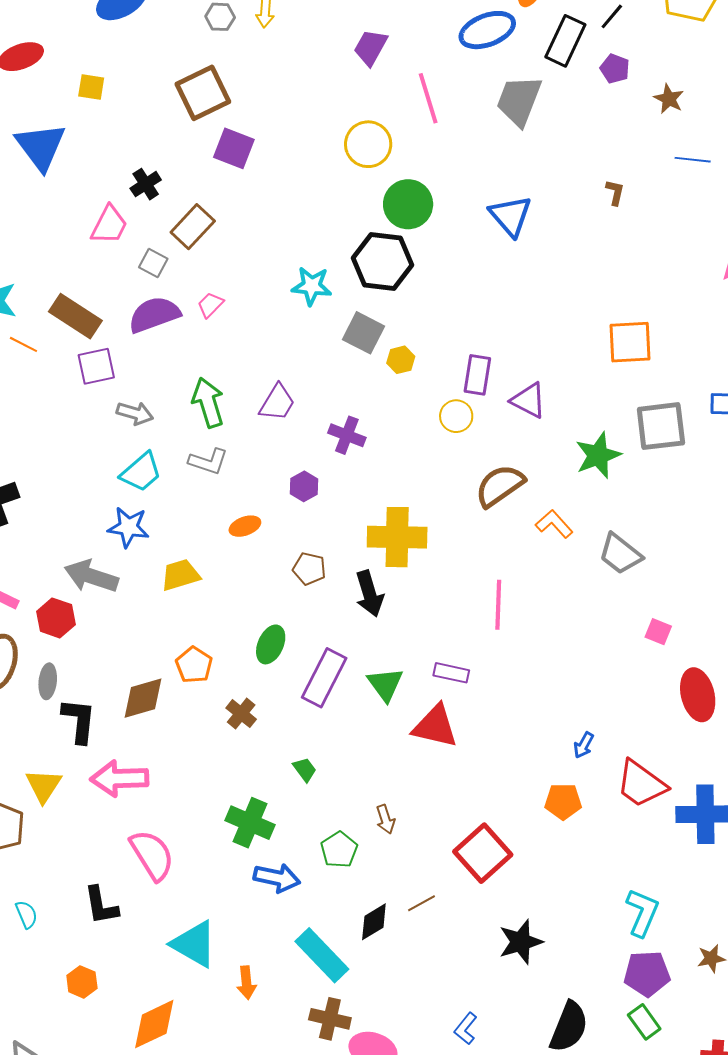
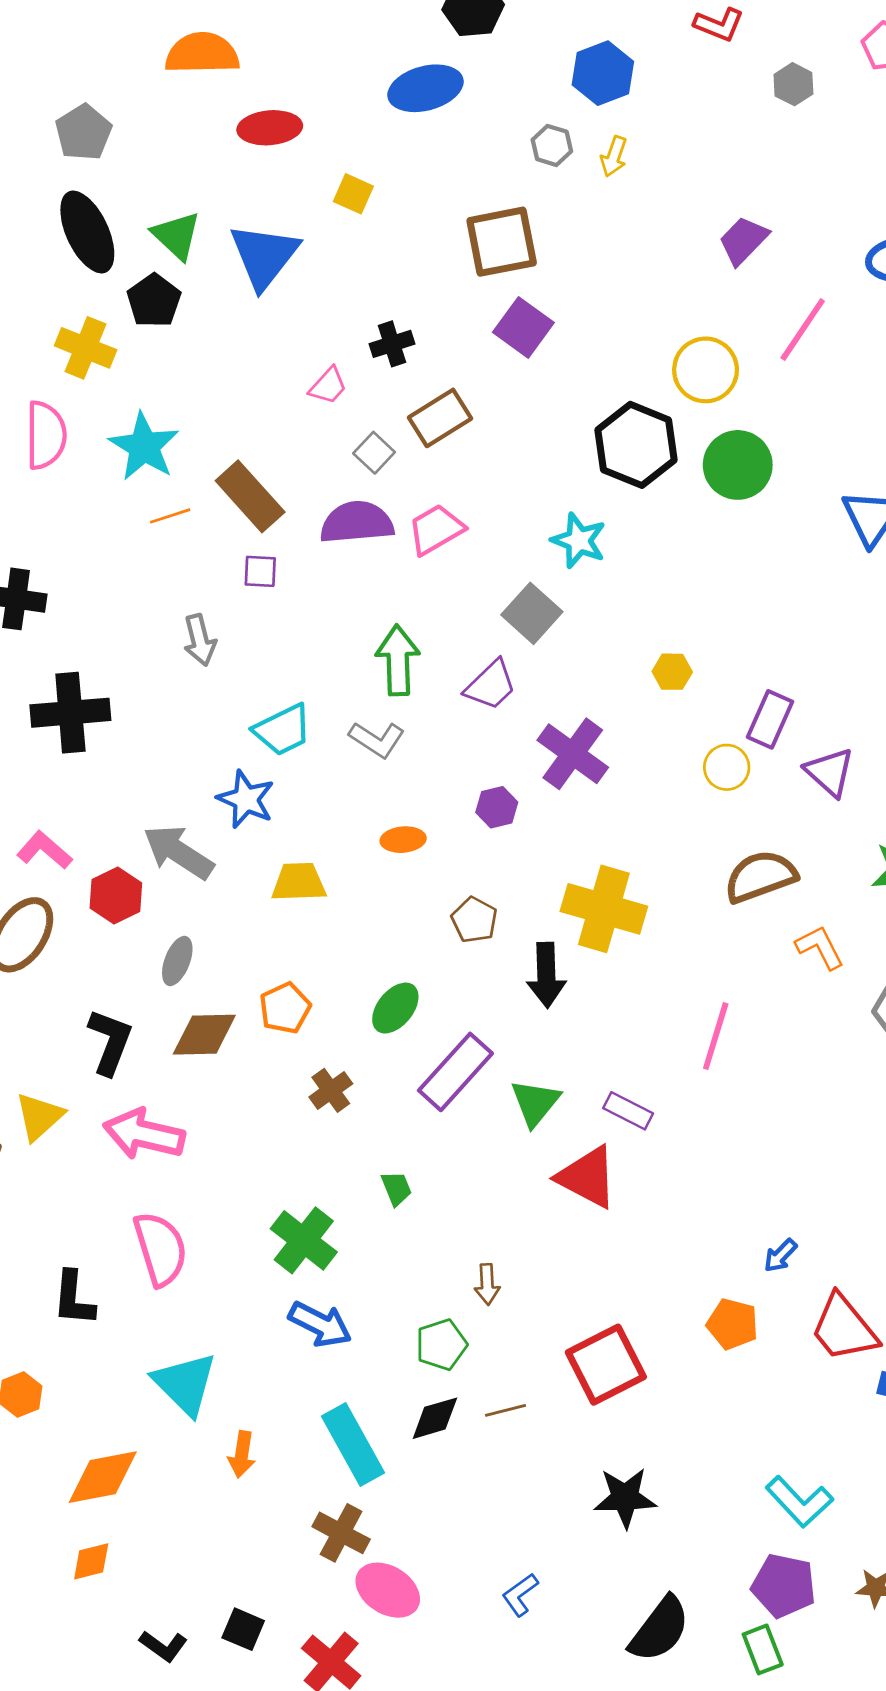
pink line: (428, 98) -> (803, 330), turned 36
pink trapezoid: (109, 225) -> (328, 386), size x0.7
black hexagon: (383, 261) -> (636, 445), moved
pink trapezoid: (210, 305) -> (436, 529), size x1.5
gray square: (363, 333) -> (532, 613), moved
orange line: (23, 344) -> (170, 516), turned -60
purple square: (96, 366) -> (260, 571), size x0.7
gray arrow: (135, 413) -> (200, 640), moved, turned 45
purple cross: (347, 435) -> (573, 754), size x1.4
gray ellipse: (48, 681) -> (177, 961), moved
green pentagon: (339, 850) -> (441, 1345), moved
cyan L-shape: (642, 913) -> (799, 1502), turned 99

